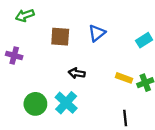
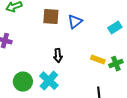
brown square: (60, 37) -> (51, 17), moved
black arrow: (77, 73) -> (58, 56), turned -104

